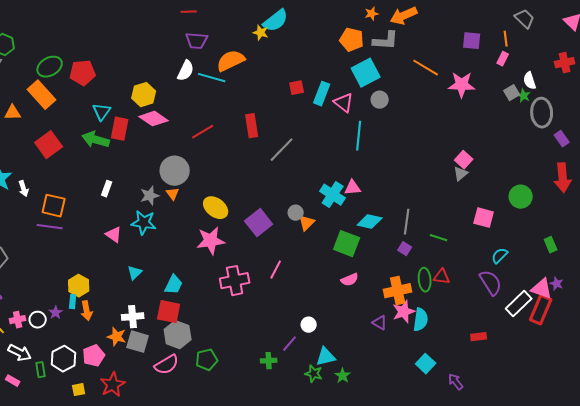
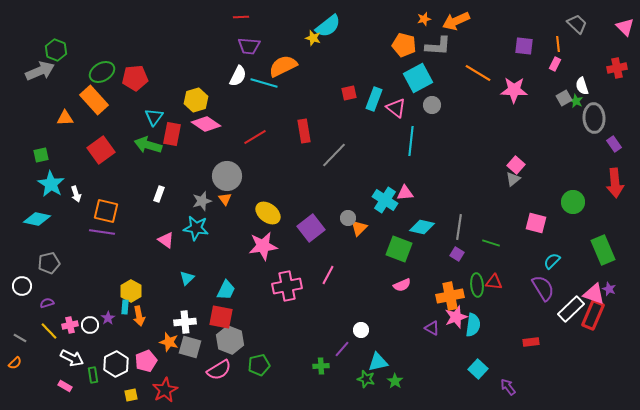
green rectangle: (551, 245) -> (603, 250), size x1.8

